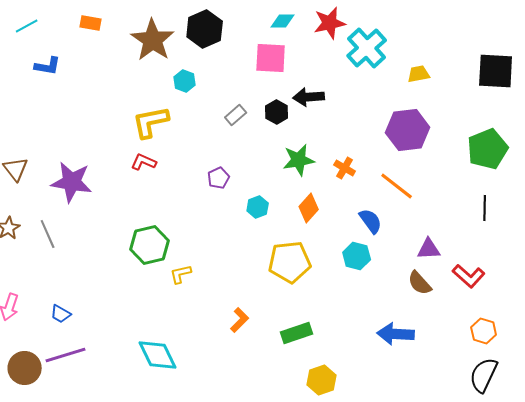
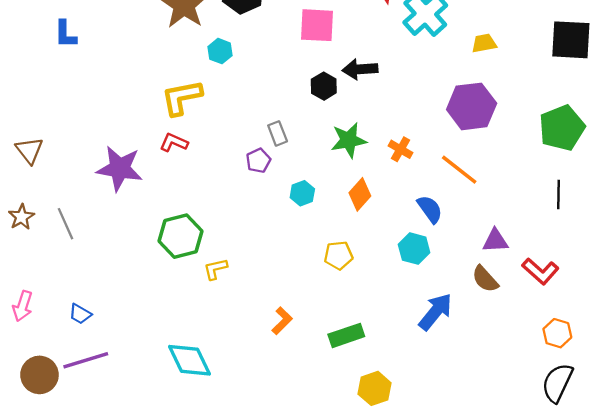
blue L-shape: (48, 66) -> (65, 34), turned 80
gray rectangle: (236, 115) -> (278, 133), moved, turned -70
purple star: (72, 182) -> (120, 168), moved
yellow pentagon: (290, 262) -> (338, 255), size x0.6
blue arrow: (396, 334) -> (435, 312), moved, turned 126

